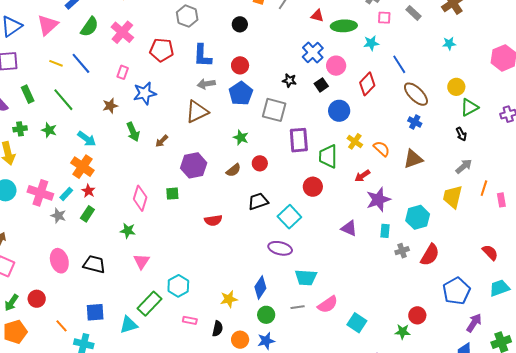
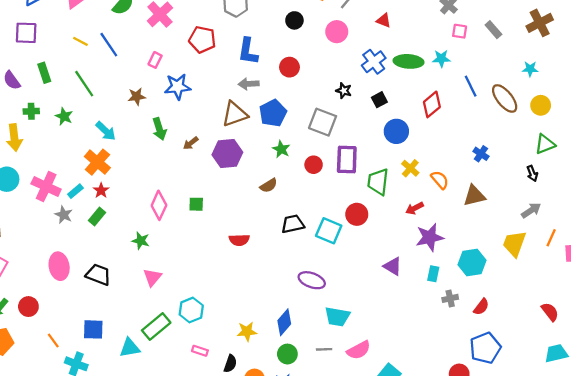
green ellipse: (344, 26) -> (409, 61), moved
pink circle: (336, 66) -> (337, 32), moved
yellow circle: (456, 87) -> (541, 105), moved
blue pentagon: (241, 93) -> (273, 113), moved
brown ellipse: (416, 94) -> (505, 98), moved
red circle: (260, 163) -> (314, 165), moved
purple hexagon: (194, 165) -> (227, 154), moved
cyan square: (289, 217) -> (329, 231), moved, turned -30
red semicircle: (430, 255) -> (481, 307), size x0.7
blue pentagon: (456, 291) -> (485, 348), moved

